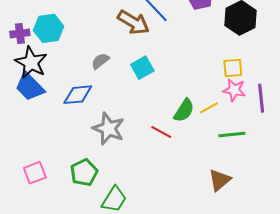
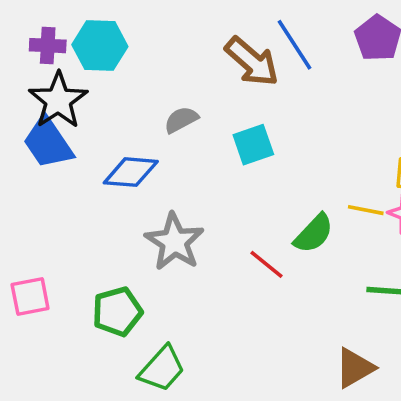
yellow line: (209, 108) -> (366, 210), moved, turned 30

